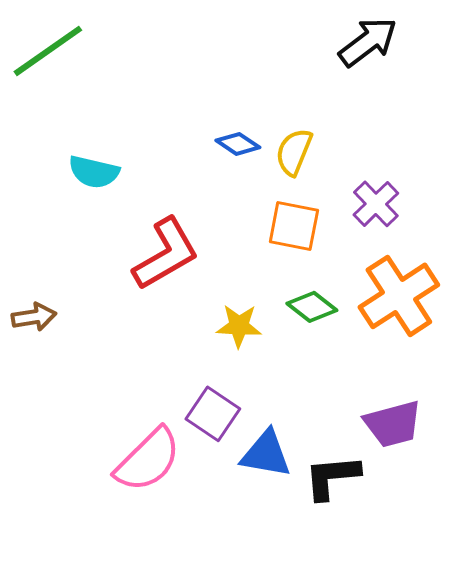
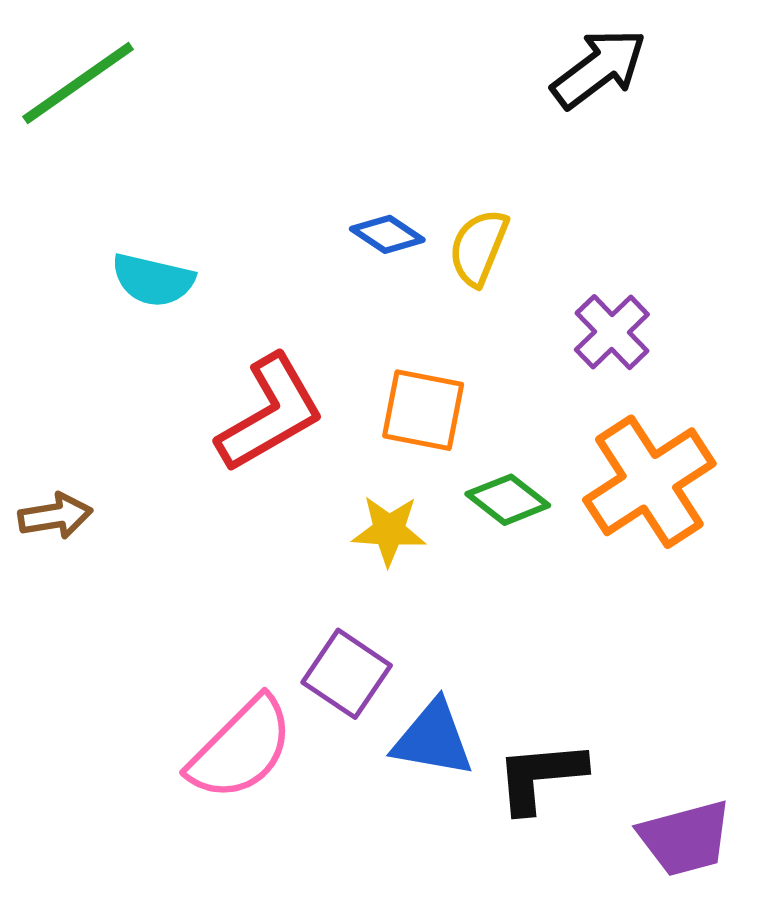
orange square: (294, 226) -> (423, 410), moved
purple trapezoid: (393, 424) -> (685, 838), moved

